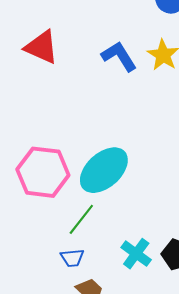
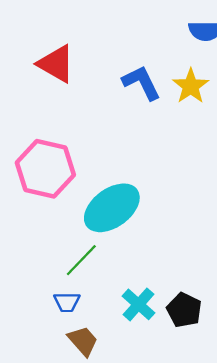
pink hexagon: (43, 172) -> (45, 169), moved

